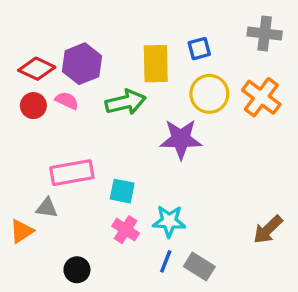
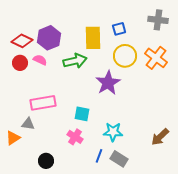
purple star: (181, 139) -> (108, 83), turned -30
cyan square: (122, 191) -> (82, 114), moved
cyan star: (169, 221) -> (113, 132), moved

